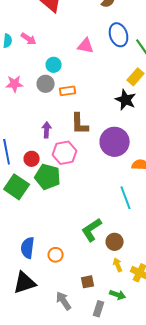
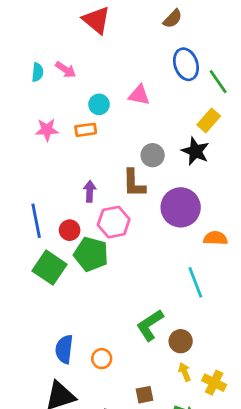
pink triangle: (86, 46) -> (139, 95), moved
gray circle: (46, 84) -> (153, 155), moved
orange rectangle: (68, 91) -> (86, 130), moved

